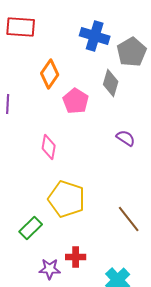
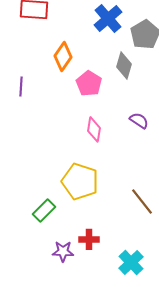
blue cross: (95, 36) -> (108, 18), turned 32
pink diamond: (49, 147) -> (94, 129), moved

